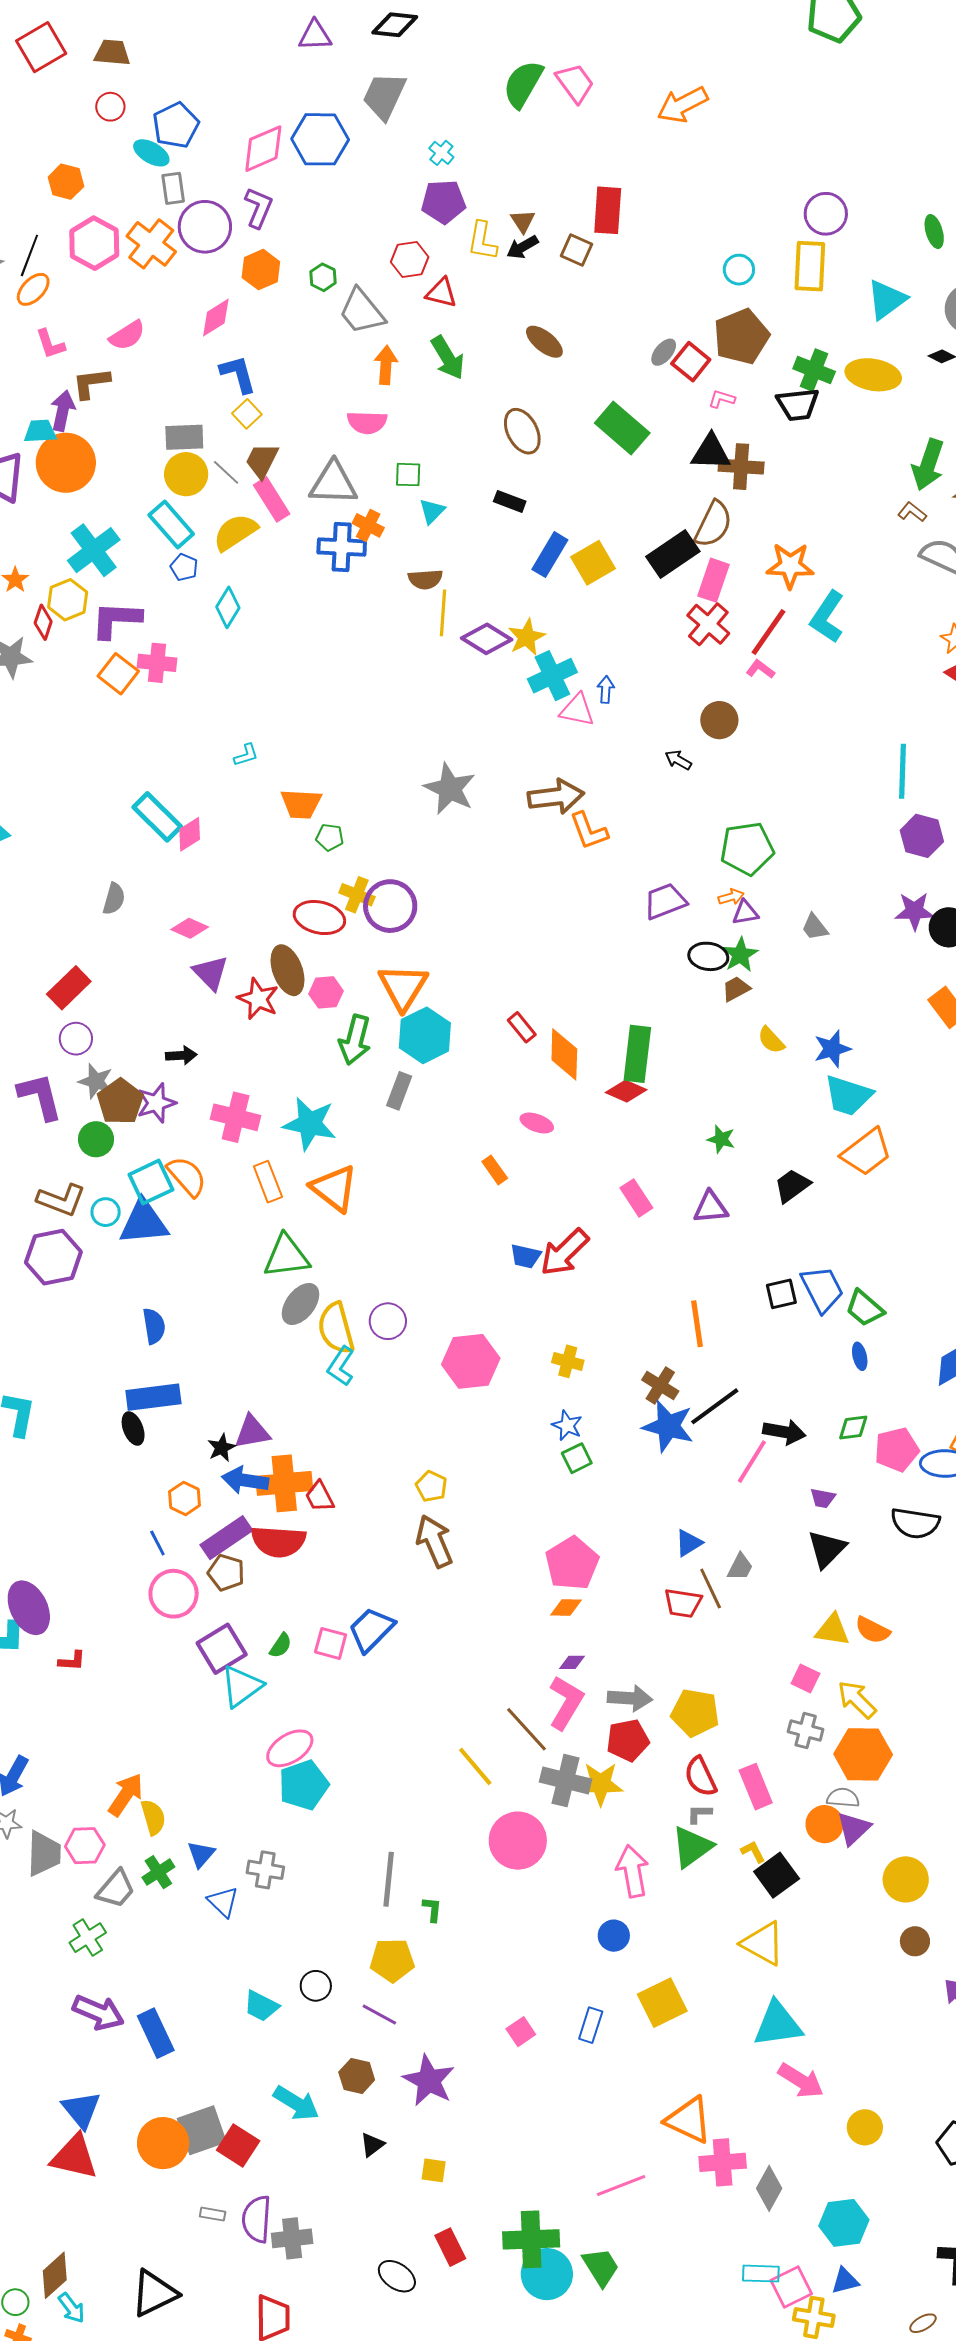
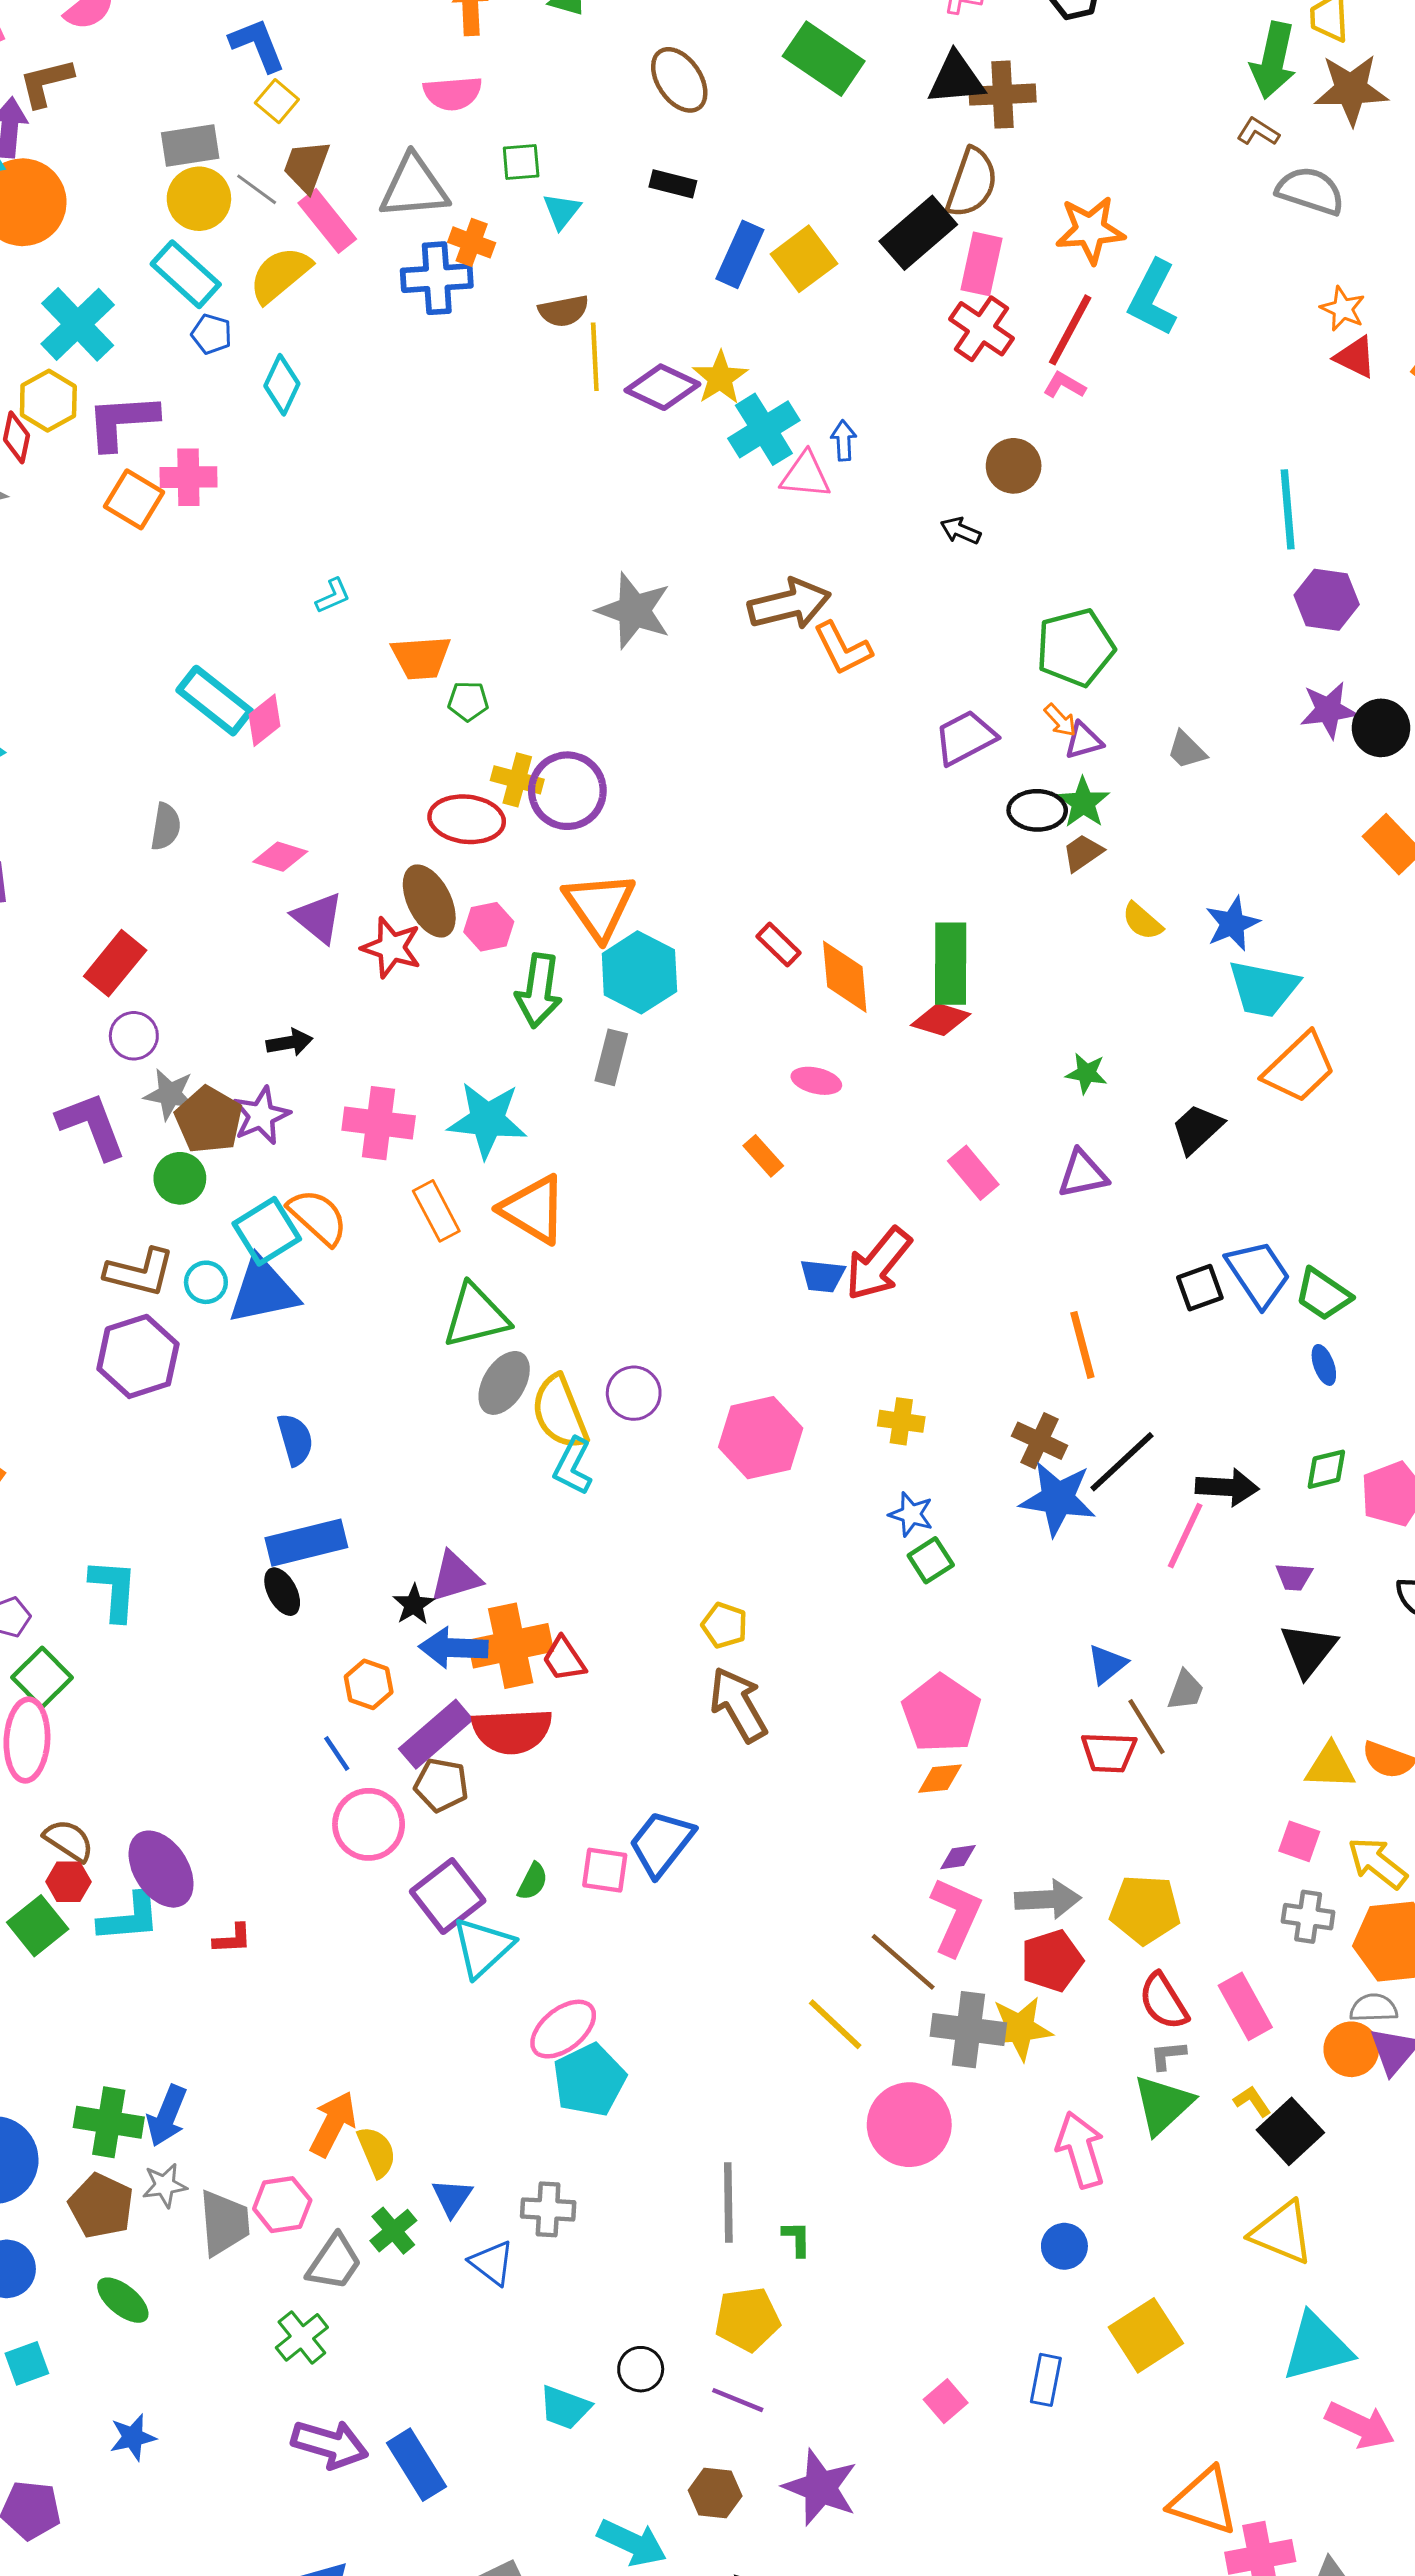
orange arrow: (731, 897) -> (1060, 720), turned 70

